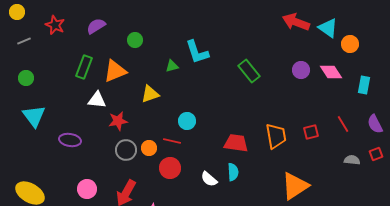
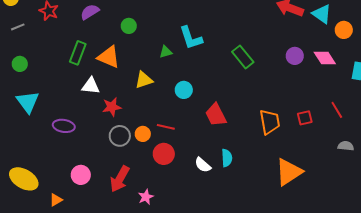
orange triangle: (115, 71) -> (109, 57), turned 45
cyan circle: (187, 121) -> (184, 90), moved
red trapezoid: (236, 143) -> (216, 115), moved, turned -125

